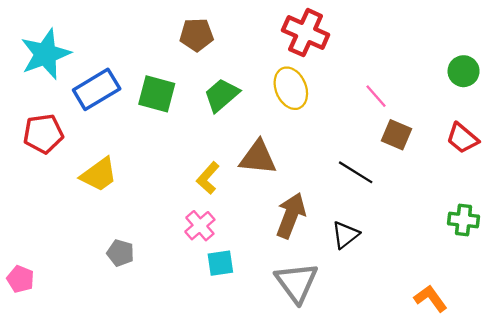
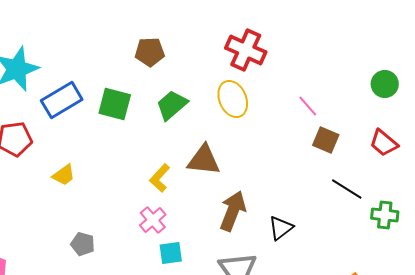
black line: (356, 172) -> (347, 189), moved
yellow trapezoid: (99, 175) -> (64, 175), size x0.7

